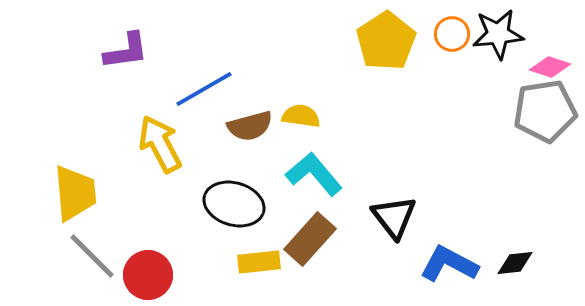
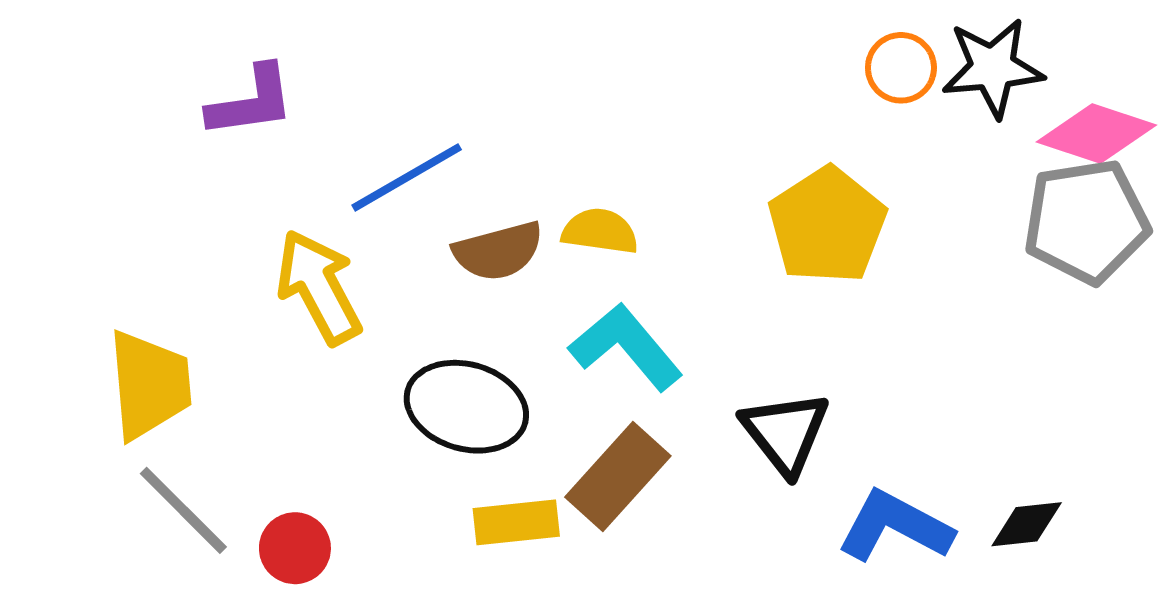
yellow pentagon: (386, 41) -> (827, 225), moved
pink diamond: (550, 67) -> (1096, 134), size x1.4
red circle: (148, 275) -> (295, 548), size x0.7

